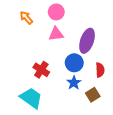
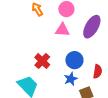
purple ellipse: (87, 41) -> (92, 27), moved

